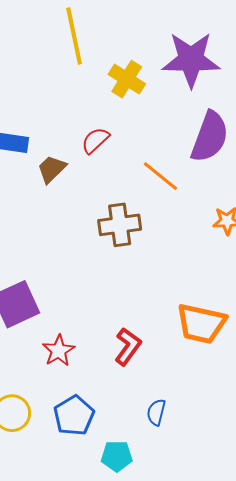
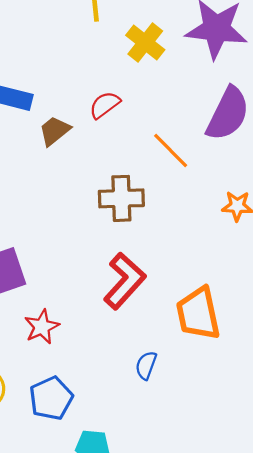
orange trapezoid: (201, 324) -> (198, 314), turned 60
red L-shape: (128, 347) -> (125, 281), moved, size x1.4
blue semicircle: (156, 412) -> (146, 365), moved

